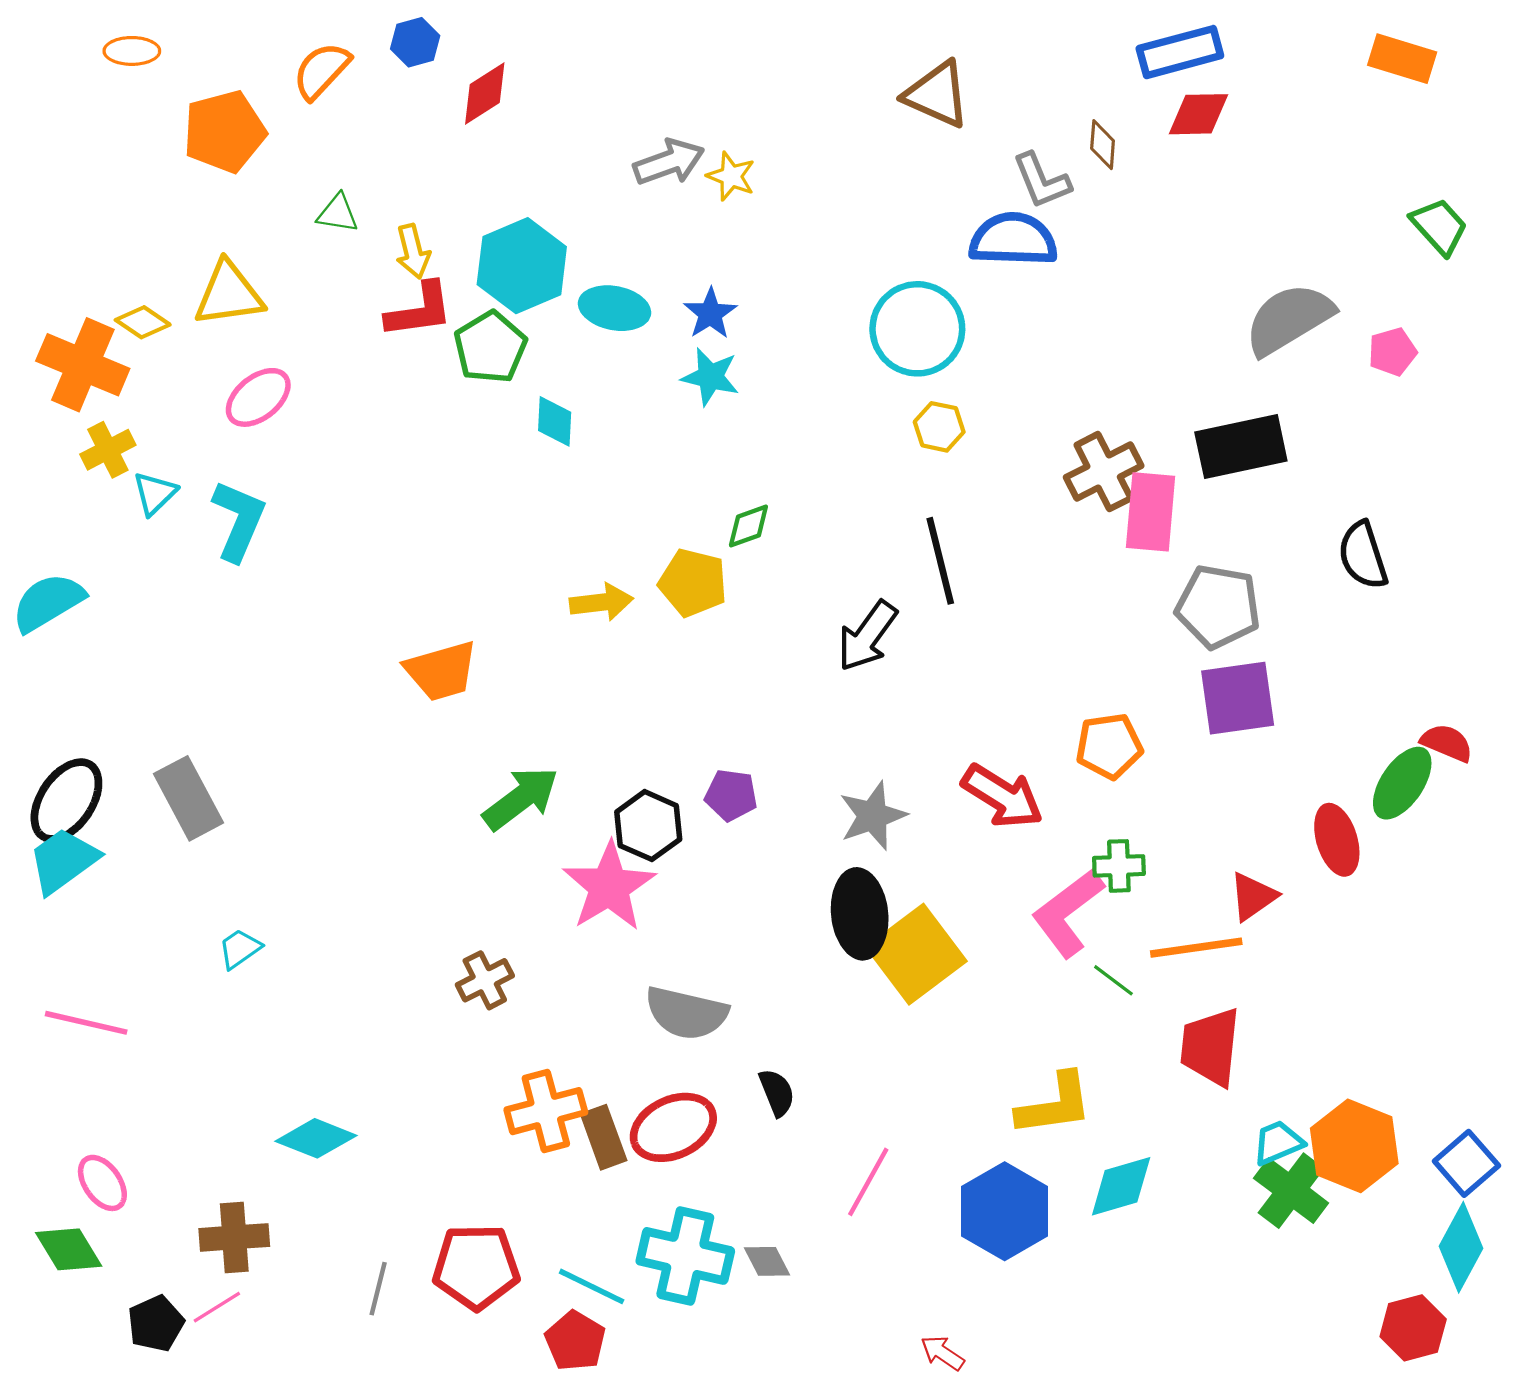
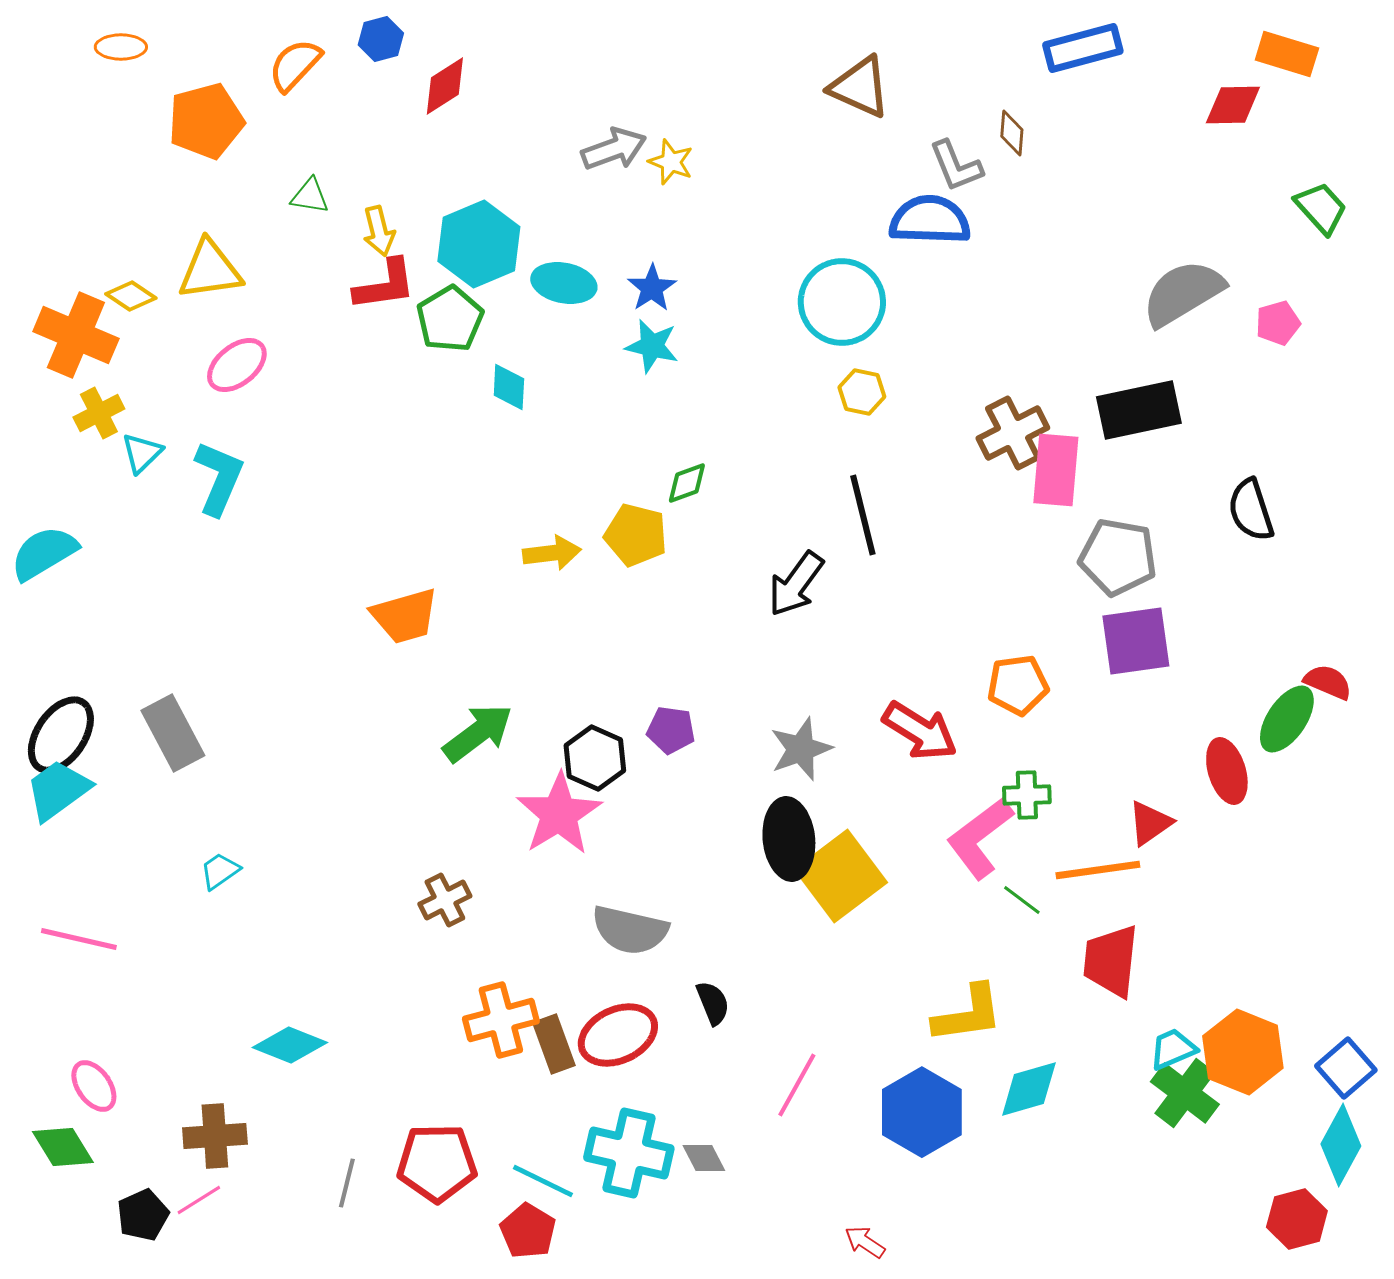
red diamond: (1198, 114) -> (1233, 105), moved

